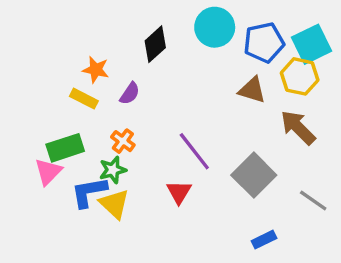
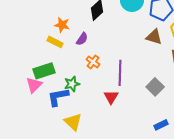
orange cross: (123, 141) -> (93, 62), moved
purple line: (194, 151) -> (120, 73), turned 40
gray square: (254, 175) -> (155, 87), size x0.7
yellow triangle: (114, 204) -> (73, 122), moved

